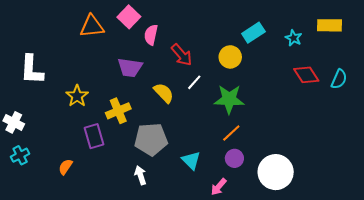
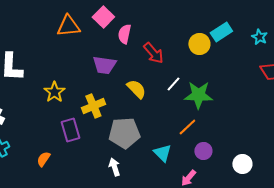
yellow circle: (230, 57) -> (199, 44), moved
white line: (194, 82) -> (173, 84), moved
orange line: (231, 133) -> (187, 127), moved
white circle: (276, 172) -> (242, 164), size x0.6

